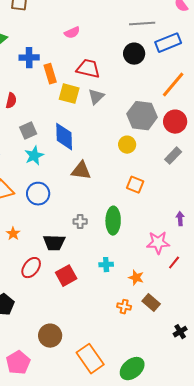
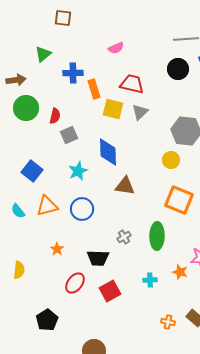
gray square: (28, 131) -> (69, 135), moved
orange square: (135, 185) -> (179, 200), size x1.6
gray cross: (80, 222) -> (124, 237), turned -32
orange star: (136, 278) -> (180, 272), moved

